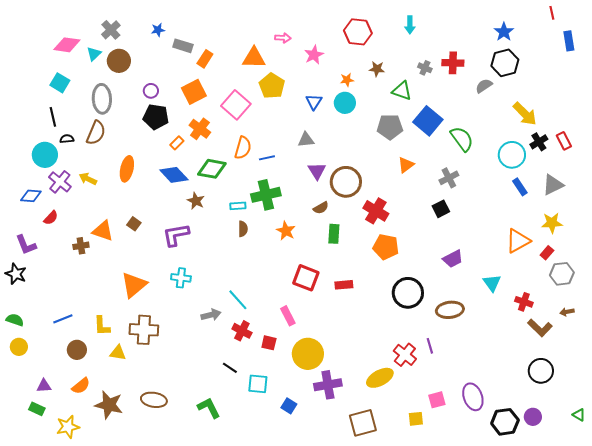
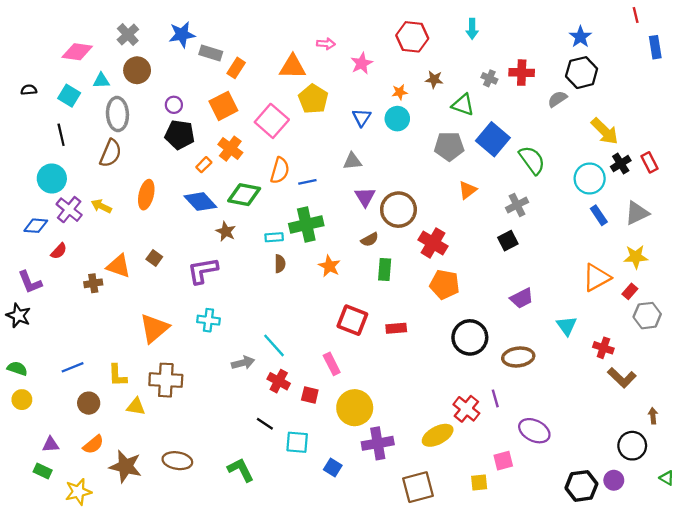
blue star: (158, 30) -> (182, 35), size x1.6
cyan triangle: (94, 54) -> (101, 81), moved, turned 42
black semicircle: (67, 139) -> (29, 90), moved
brown arrow: (567, 312) -> (653, 416), moved, turned 96
black circle: (541, 371) -> (632, 446), moved
purple ellipse: (473, 397) -> (534, 431), moved, turned -44

